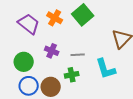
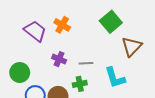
green square: (83, 15) -> (111, 22), moved
green circle: (24, 62) -> (20, 73), moved

